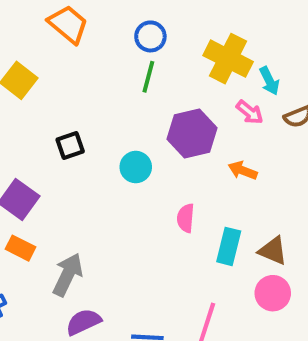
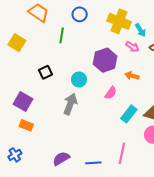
green line: (148, 77) -> (62, 35), moved
pink semicircle: (186, 218) -> (111, 93), moved, turned -144
cyan rectangle: (229, 246) -> (129, 114), turned 30
gray arrow: (68, 275) -> (70, 104), moved

